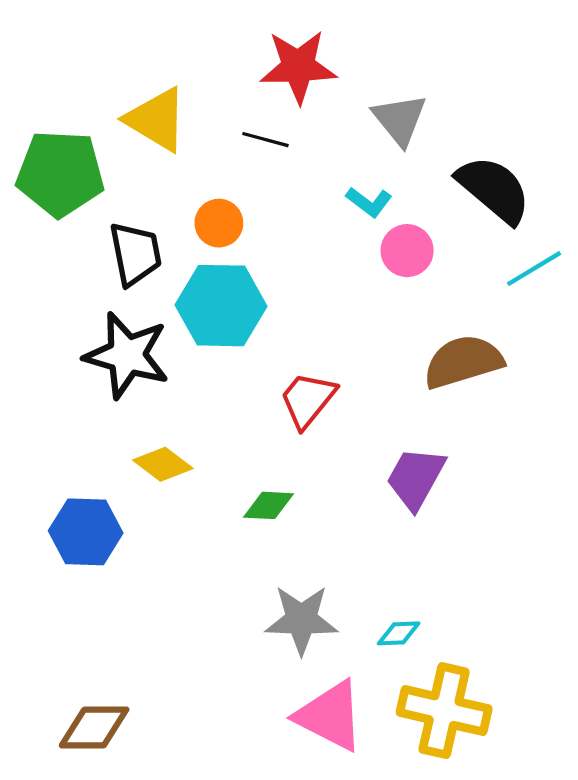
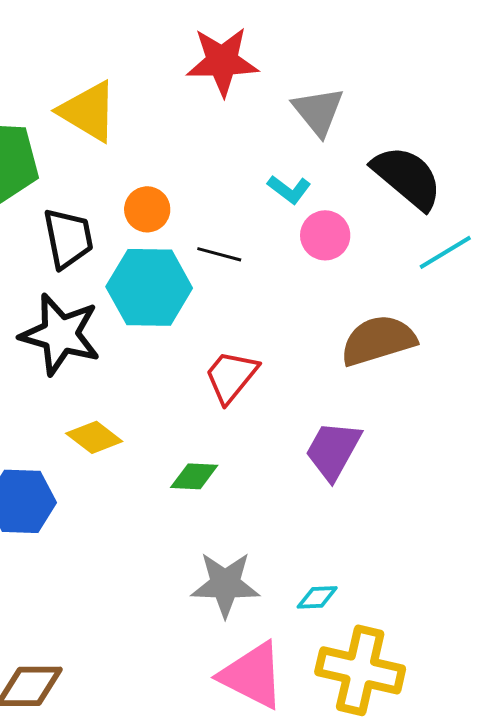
black line: (265, 140) -> (219, 254), moved

